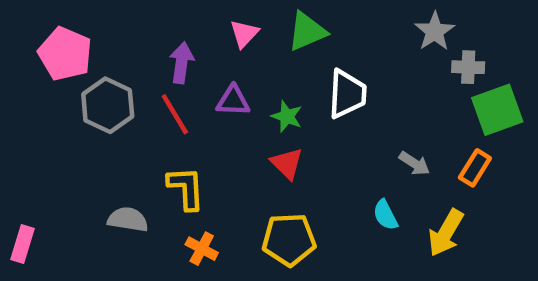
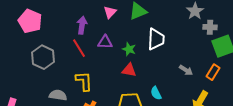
gray hexagon: (108, 105) -> (43, 57), moved
red triangle: (287, 163) -> (129, 70), turned -35
cyan semicircle: (385, 215) -> (156, 93), moved

